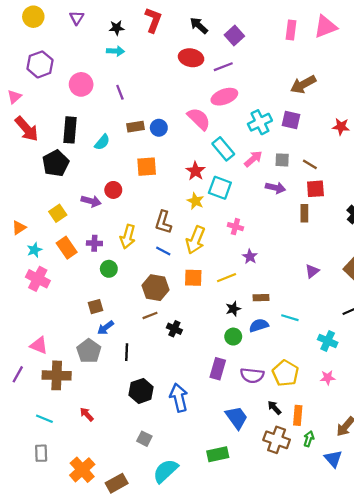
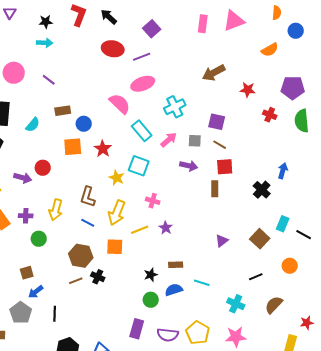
black arrow: (199, 26) -> (109, 17), moved
purple line: (120, 92) -> (49, 80), turned -32
purple square: (291, 120) -> (217, 122), moved
red star: (341, 127) -> (248, 90), moved
blue circle: (159, 128) -> (84, 124), moved
red star: (195, 171) -> (103, 149), moved
yellow line: (227, 278) -> (140, 230), moved
black cross: (174, 329) -> (98, 277), moved
pink star: (328, 378) -> (236, 337), size x1.5

